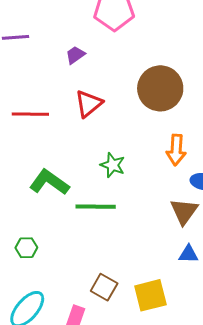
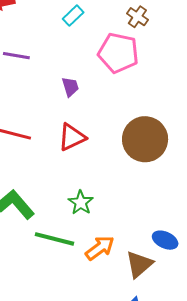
purple trapezoid: (75, 55) -> (70, 87), turned 95
orange arrow: (176, 150) -> (100, 248), moved, turned -144

